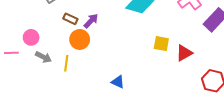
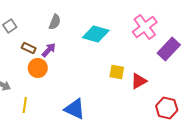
yellow line: (66, 63) -> (25, 105), moved
blue triangle: (118, 82) -> (75, 109), size x1.6

